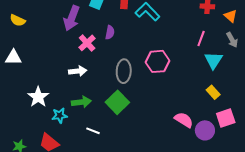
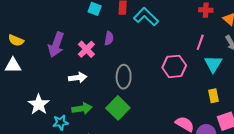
purple arrow: (72, 18) -> (56, 45), moved
yellow semicircle: (18, 20) -> (16, 40), moved
pink hexagon: (158, 61) -> (174, 66), moved
yellow rectangle: (213, 92) -> (214, 96), turned 32

